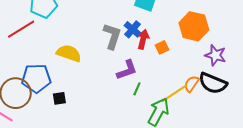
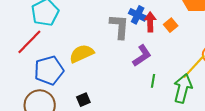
yellow semicircle: (69, 53) -> (82, 54), turned -30
blue pentagon: (36, 78) -> (49, 70), moved
green line: (137, 89) -> (153, 81), moved

